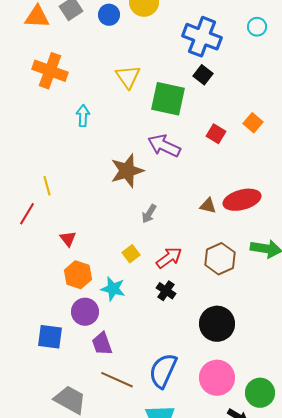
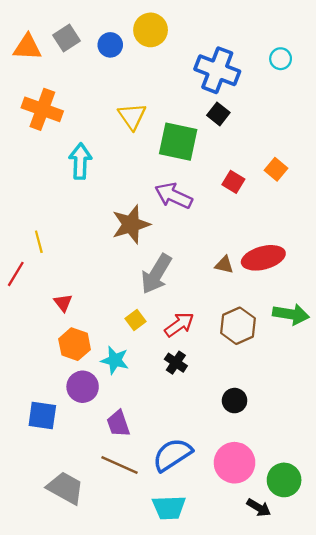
cyan arrow: (83, 116) -> (80, 161), size x1.4
gray arrow: (149, 214) -> (156, 274), size x1.8
black circle: (217, 324) -> (235, 401), size x0.6
purple trapezoid: (102, 344) -> (118, 424), moved
blue semicircle: (163, 371) -> (172, 455), turned 33

